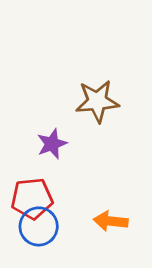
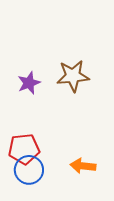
purple star: (52, 144) -> (29, 83), moved

